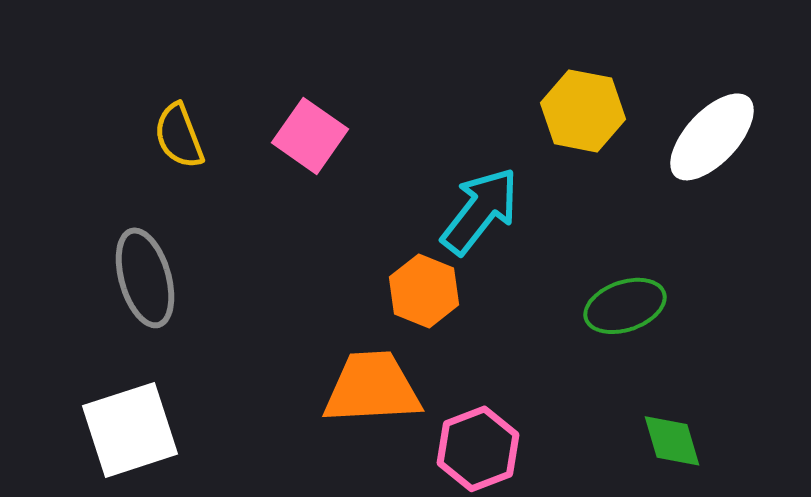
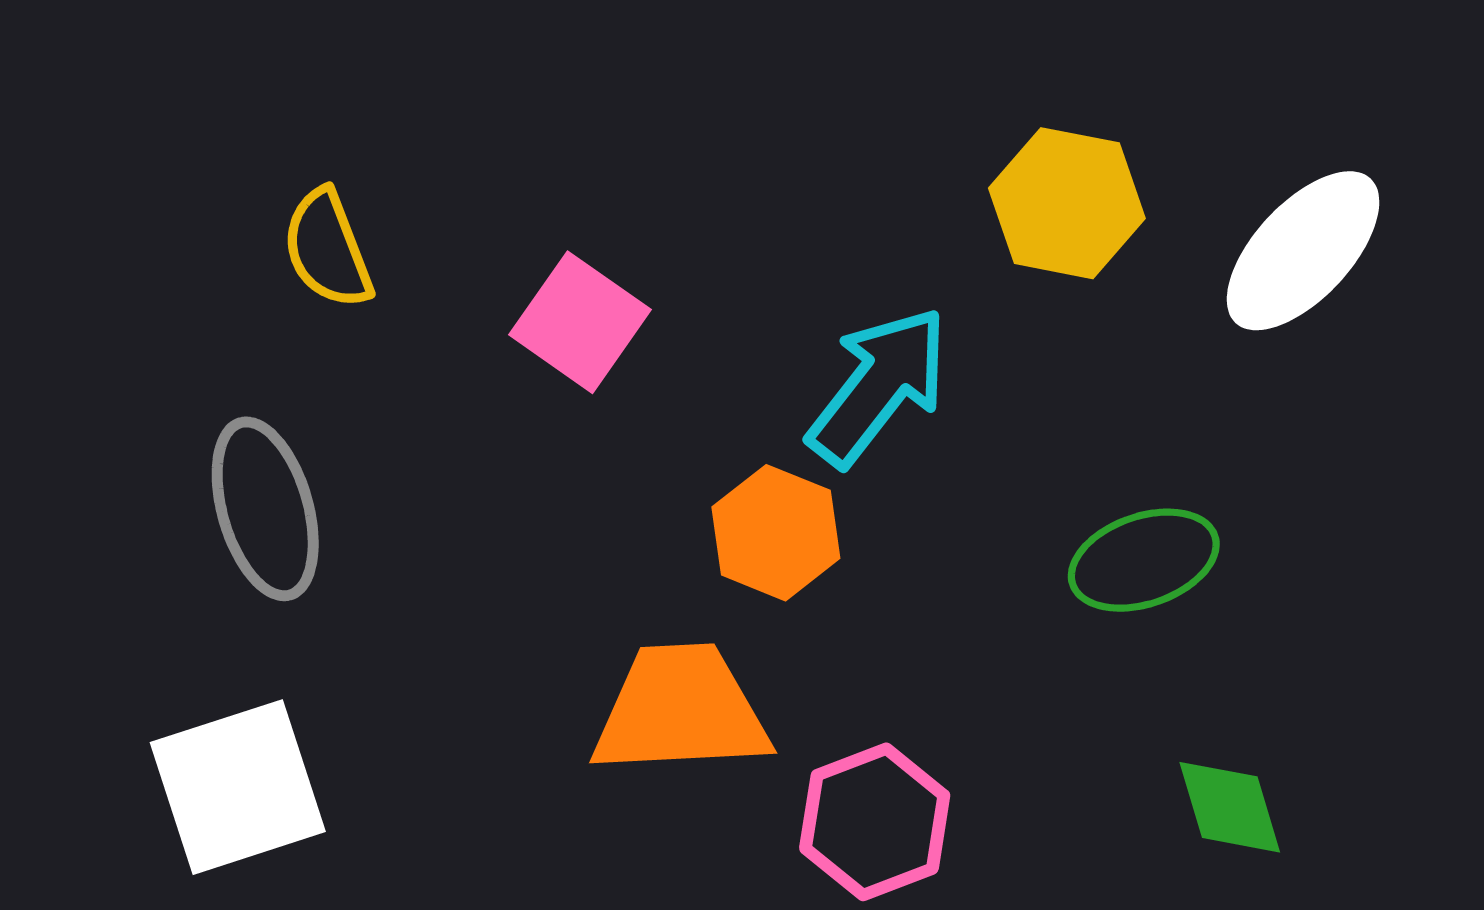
pink square: (310, 136) -> (580, 322), moved

